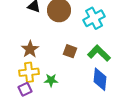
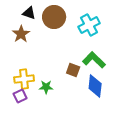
brown star: (30, 49) -> (21, 34), moved
brown square: (70, 51) -> (73, 70), moved

